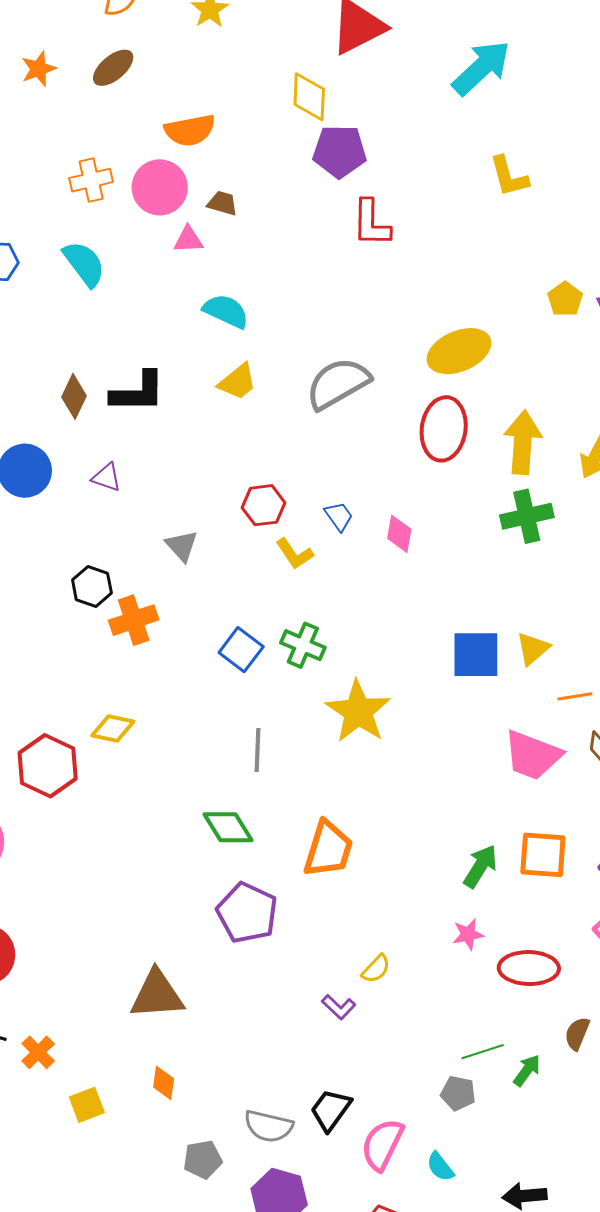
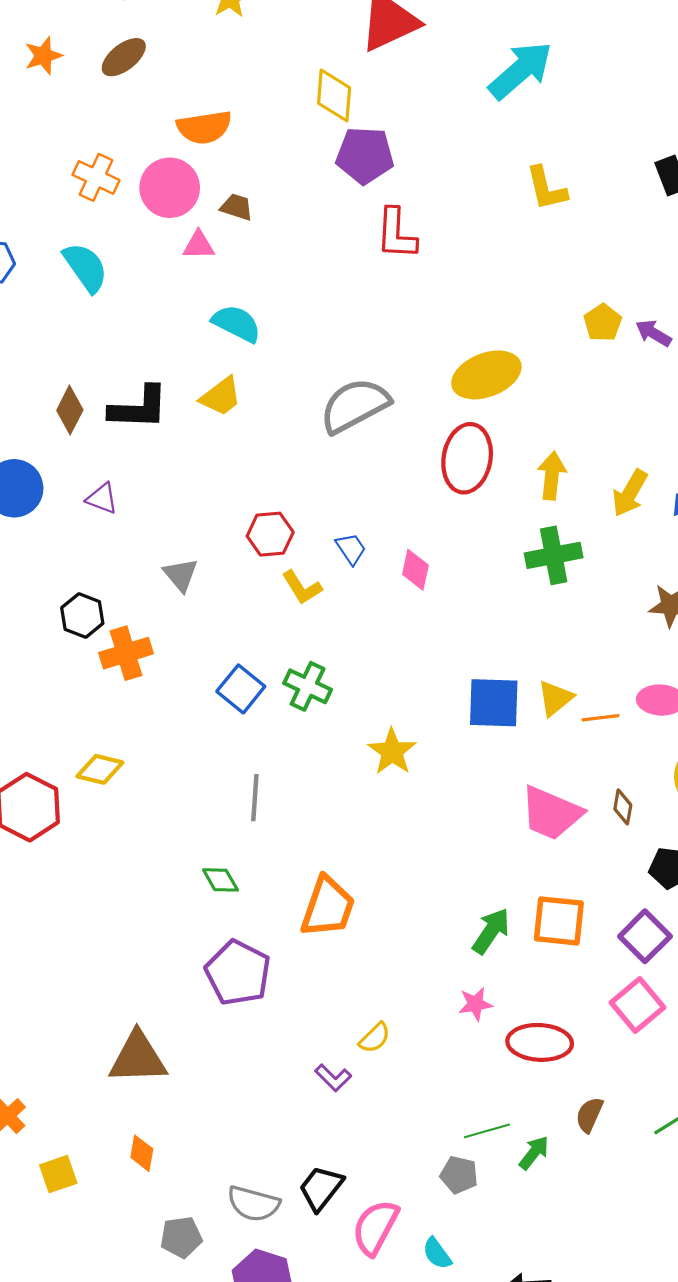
orange cross: (91, 180) -> (96, 177), turned 36
yellow trapezoid: (237, 382) -> (221, 396), moved
yellow arrow: (523, 442) -> (552, 476), size x0.7
orange line: (575, 696) -> (601, 718), moved
yellow star: (358, 711) -> (392, 752), moved, size x0.7
green diamond: (228, 827) -> (220, 880), size x0.7

